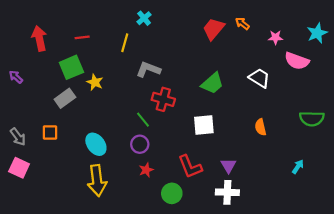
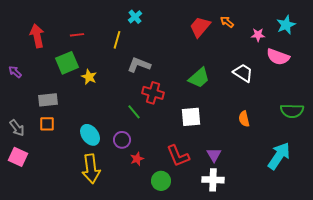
cyan star: (317, 33) -> (286, 25), moved
gray rectangle: (65, 98) -> (48, 100), moved, turned 30
purple circle: (140, 144) -> (122, 140), moved
cyan arrow: (298, 167) -> (279, 156), size x2.0

